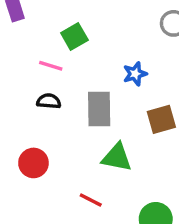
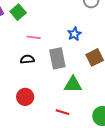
green square: (74, 37) -> (18, 12), moved
pink line: (51, 66) -> (33, 37), moved

